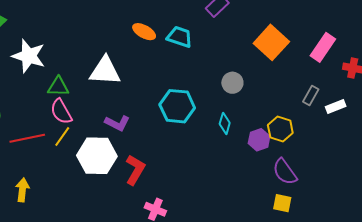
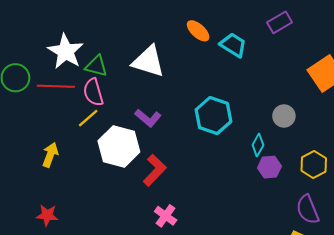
white star: (29, 56) -> (66, 51), moved
gray circle: (232, 83) -> (284, 116), moved
red line: (27, 138) -> (56, 86), moved
purple hexagon: (259, 140) -> (269, 167), moved
yellow arrow: (22, 190) -> (50, 155), moved

